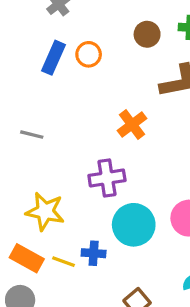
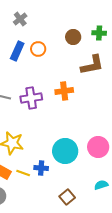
orange cross: (132, 125) -> (64, 91), turned 30
purple cross: (107, 178) -> (31, 98), moved

